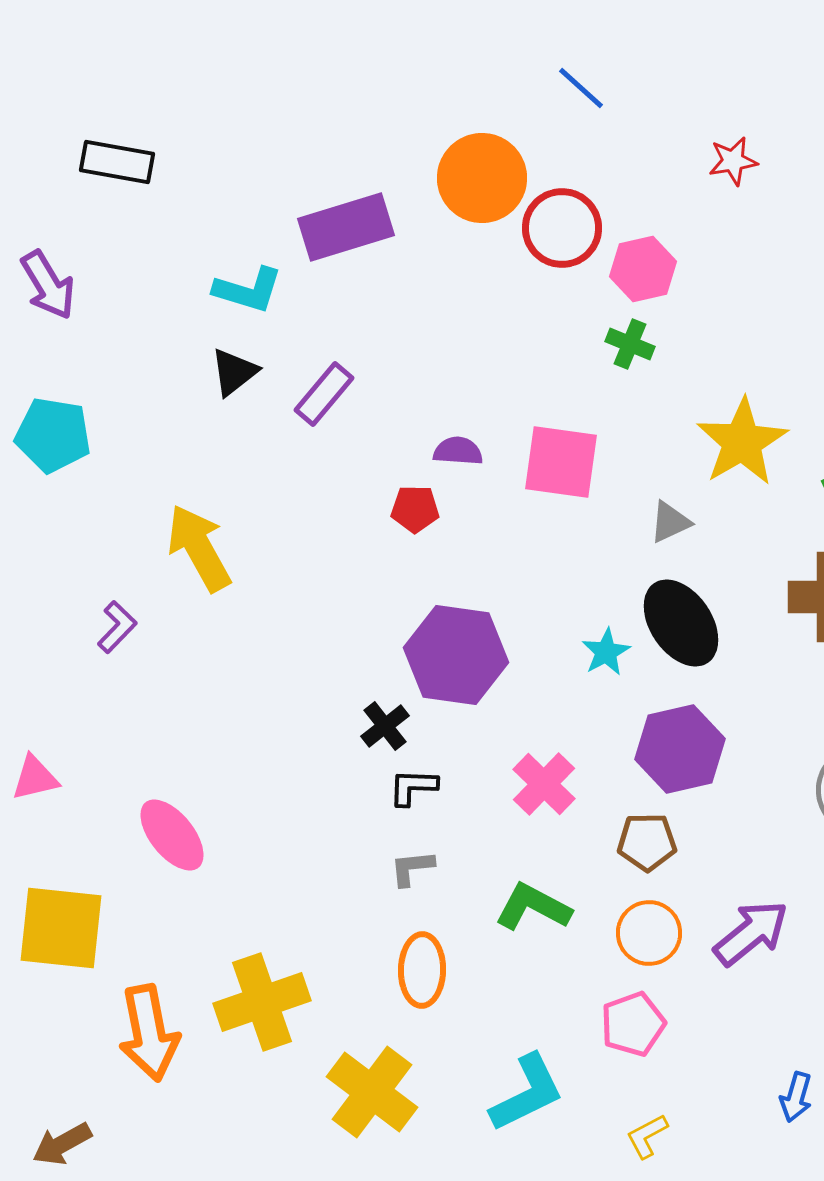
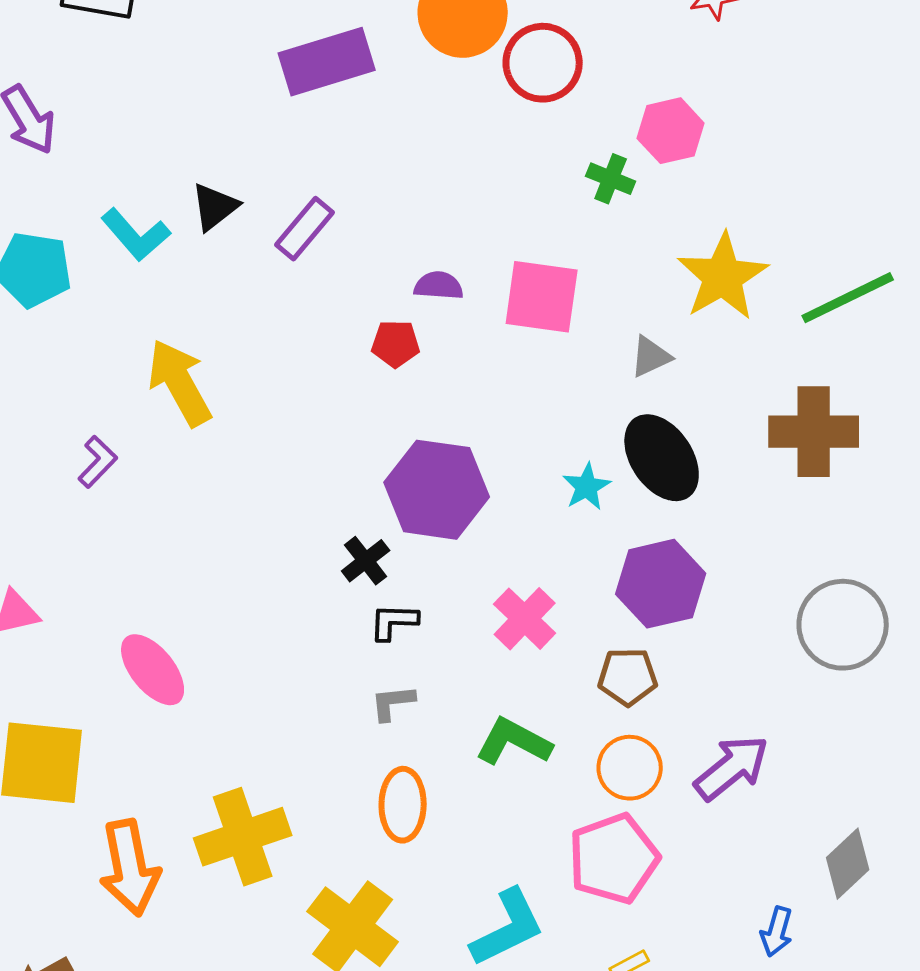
pink hexagon: (643, 269) -> (671, 131), moved
cyan L-shape: (248, 290) -> (136, 235), moved, turned 32
pink pentagon: (633, 1024) -> (614, 859), size x1.4

